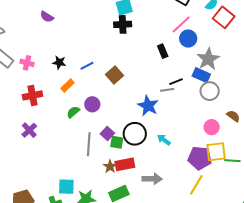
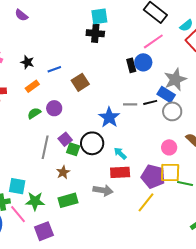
blue circle: (188, 39) -> (143, 62), moved
black line: (176, 82) -> (150, 102), moved
red rectangle: (125, 164) -> (120, 172), moved

